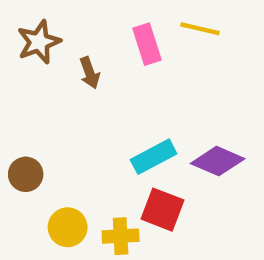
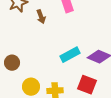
red square: (162, 210) -> (87, 85), moved

